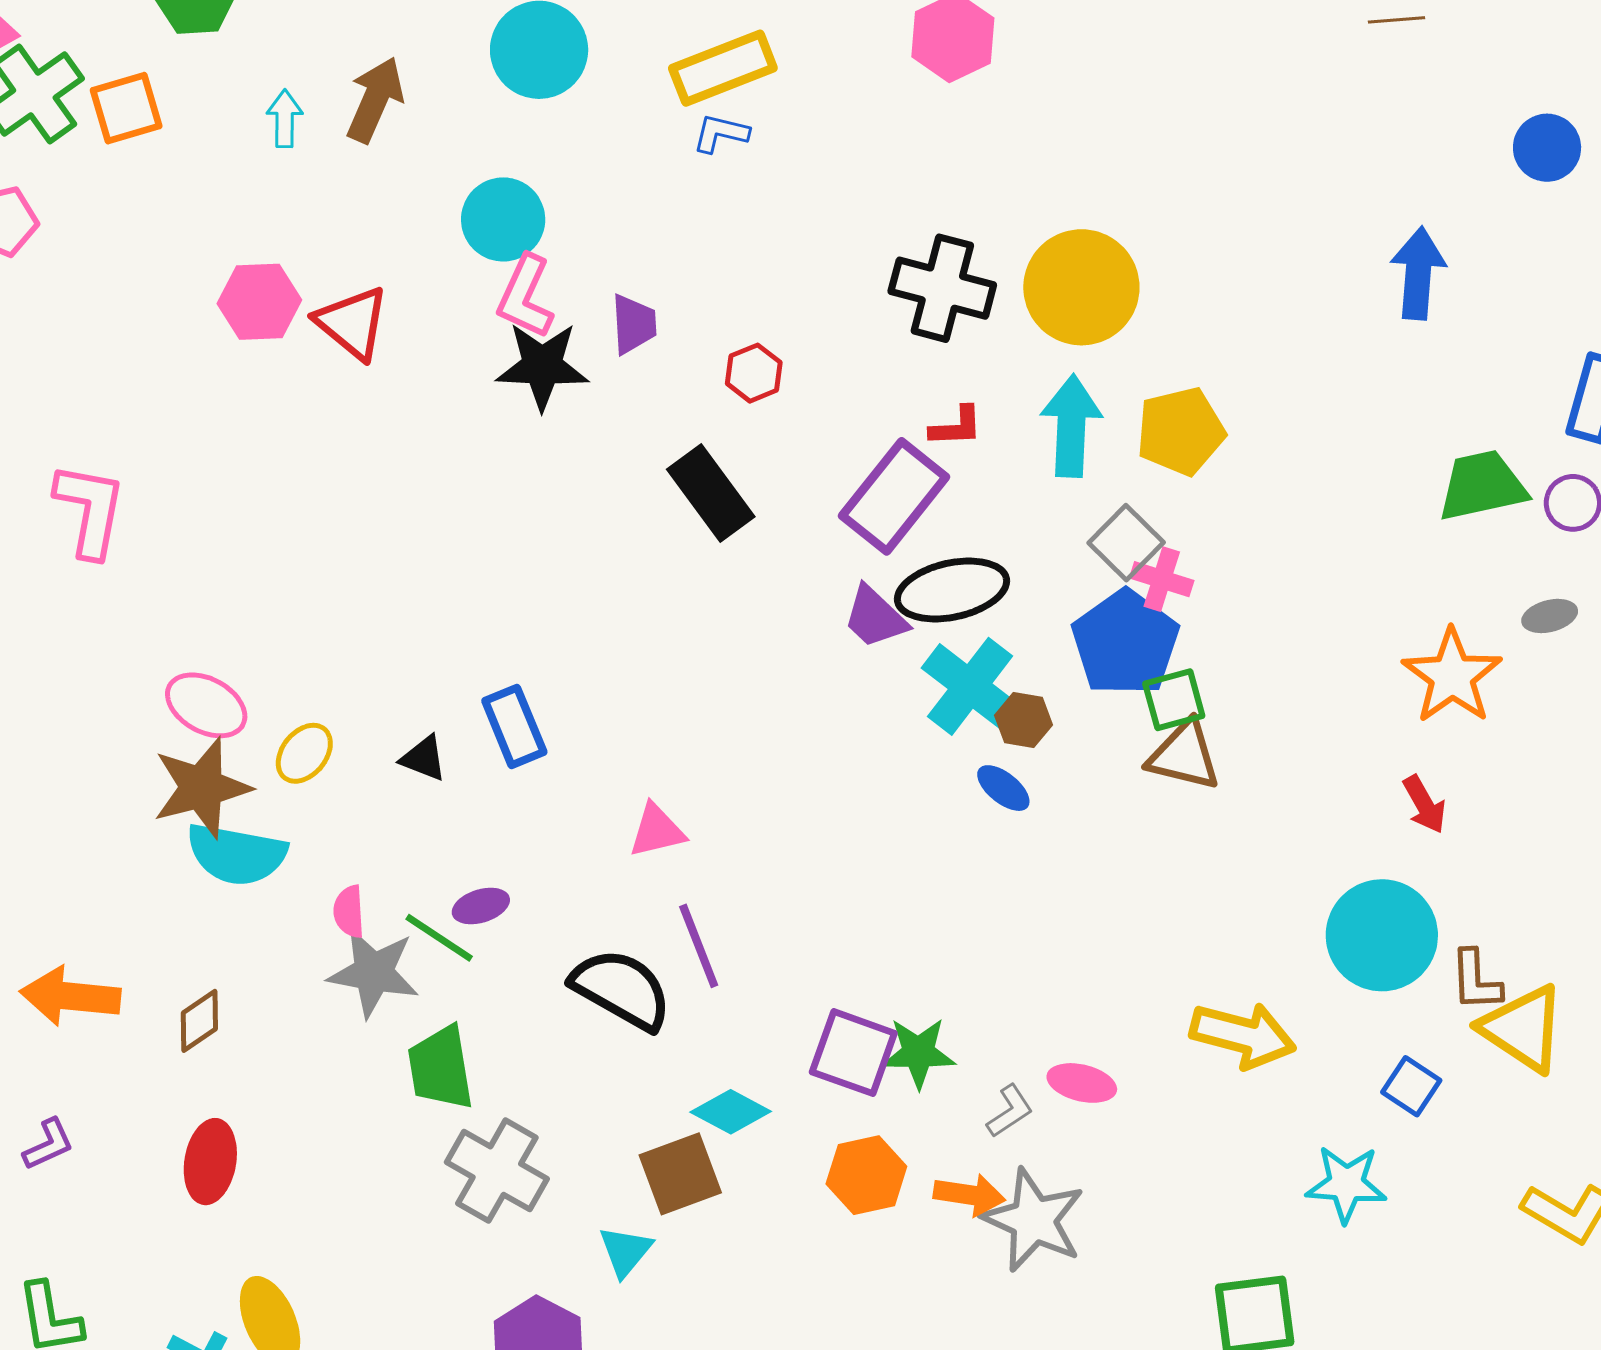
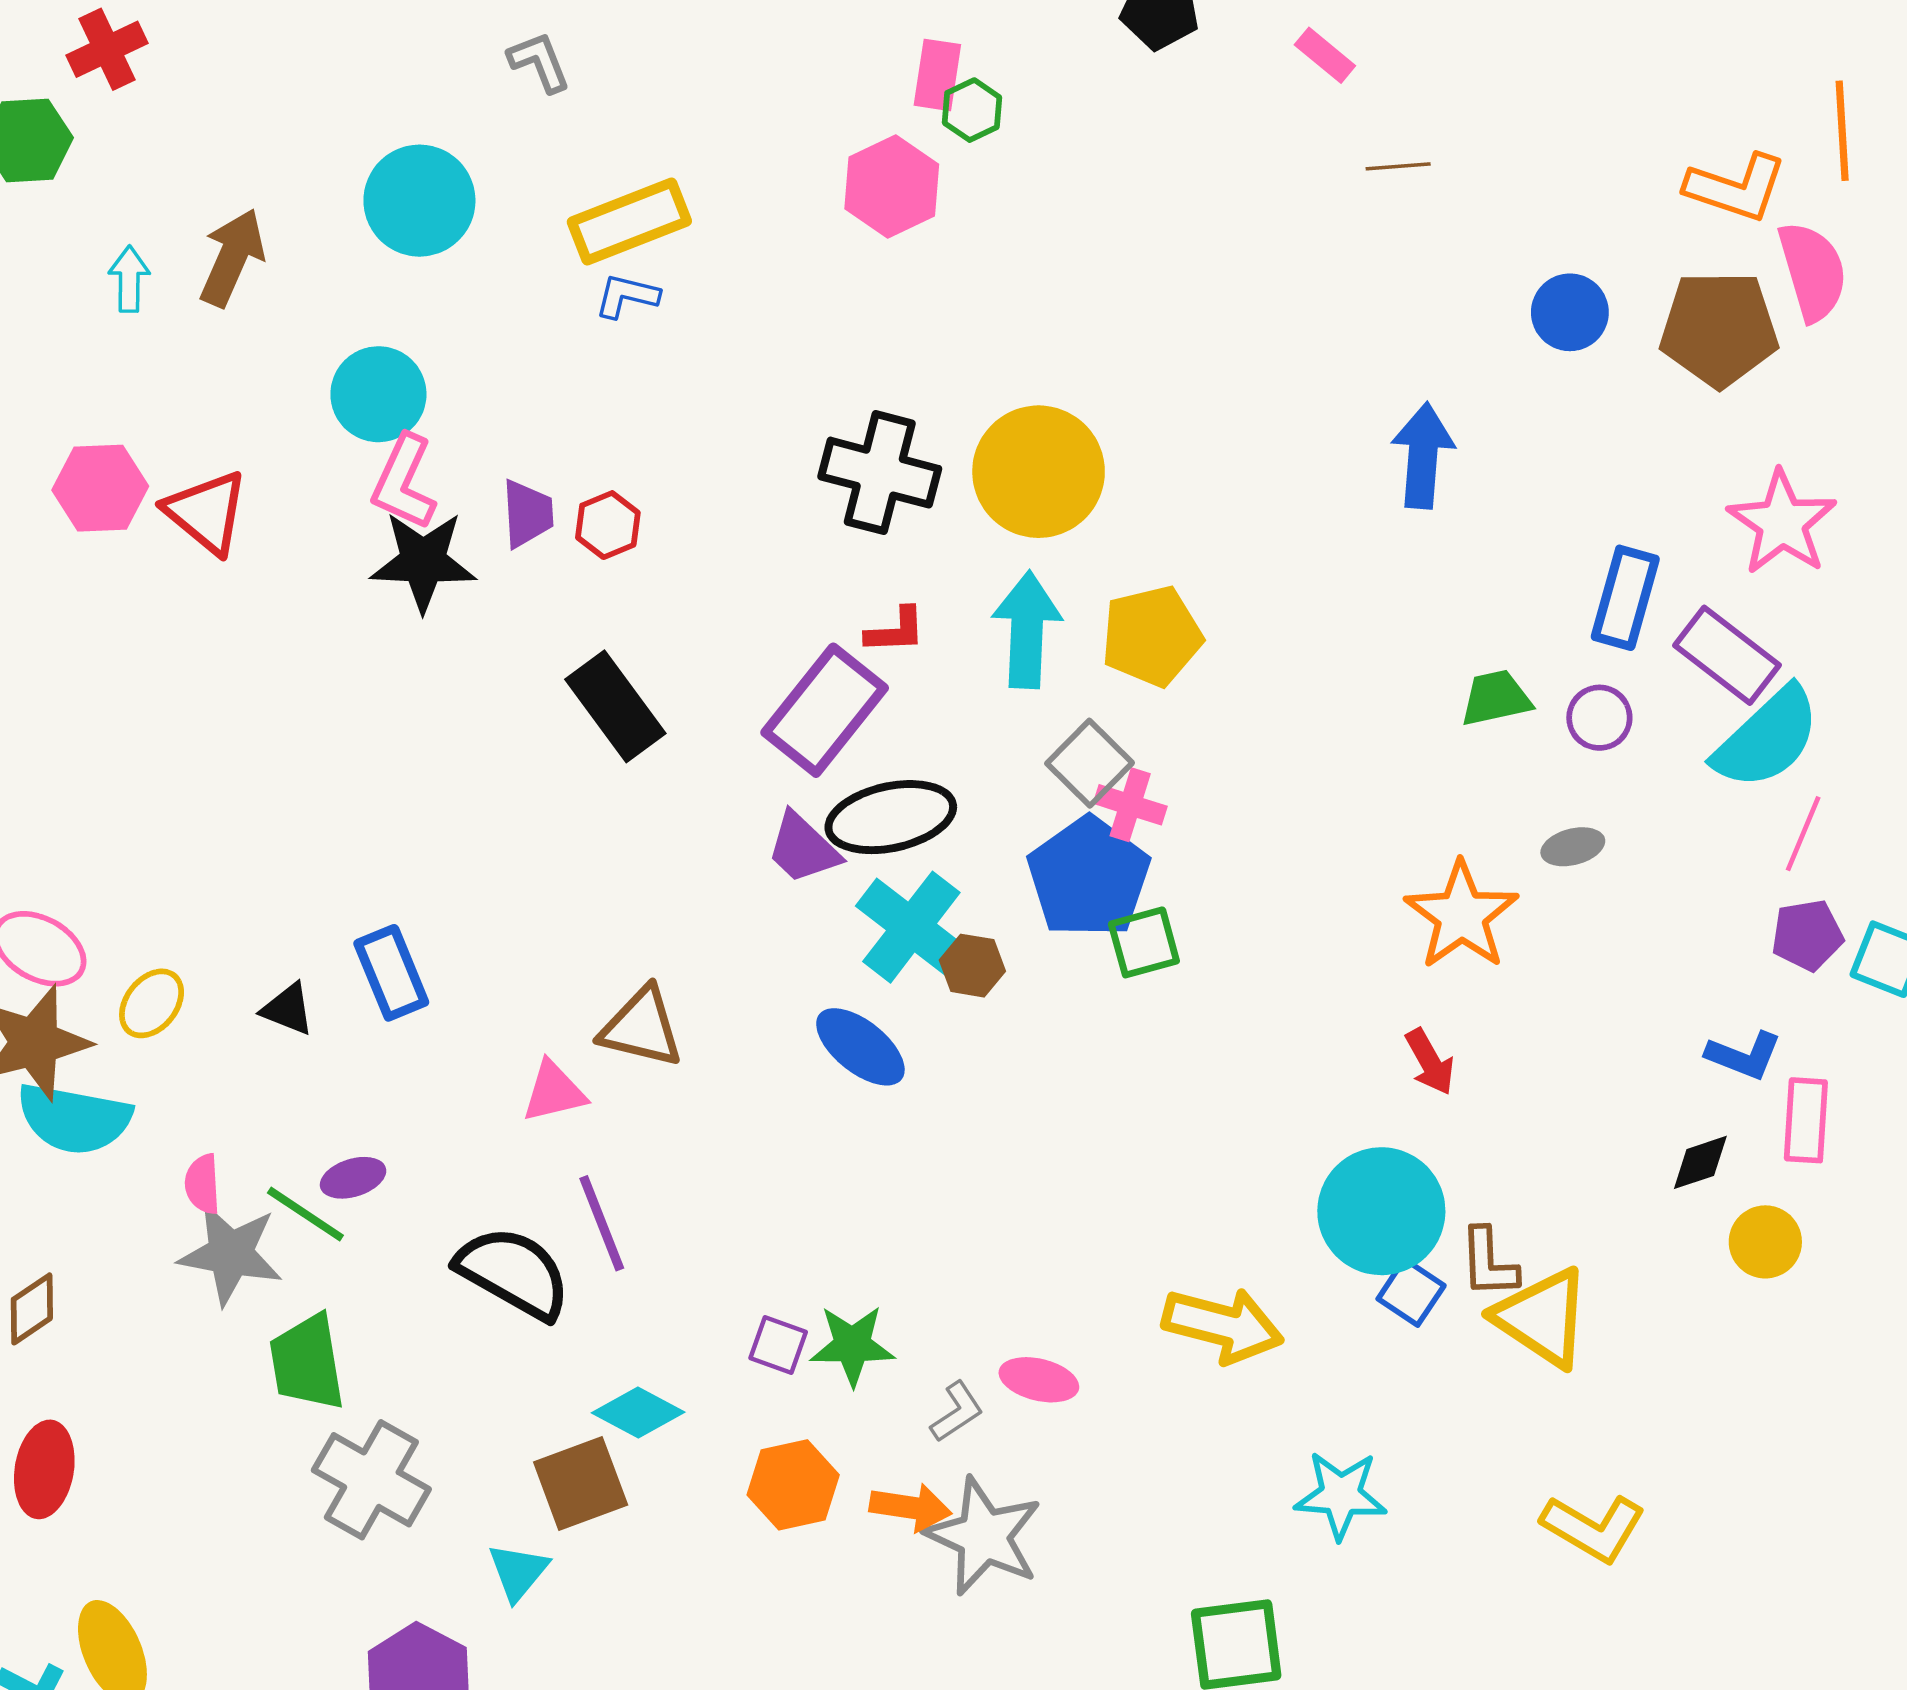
red hexagon: (754, 373) -> (608, 525), moved
green trapezoid: (1482, 486) -> (1496, 698), size x0.7
brown triangle: (1184, 755) -> (641, 1027), moved
blue ellipse: (1003, 788) -> (860, 1047), moved, size x1.5
purple square: (853, 1053) -> (778, 1345), size x0.6
blue square: (1411, 1086) -> (1411, 1292), moved

